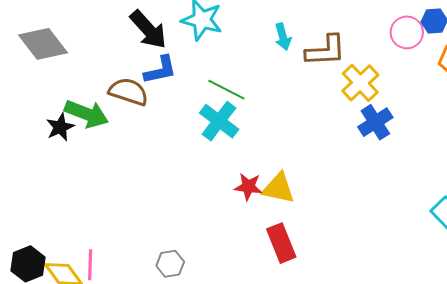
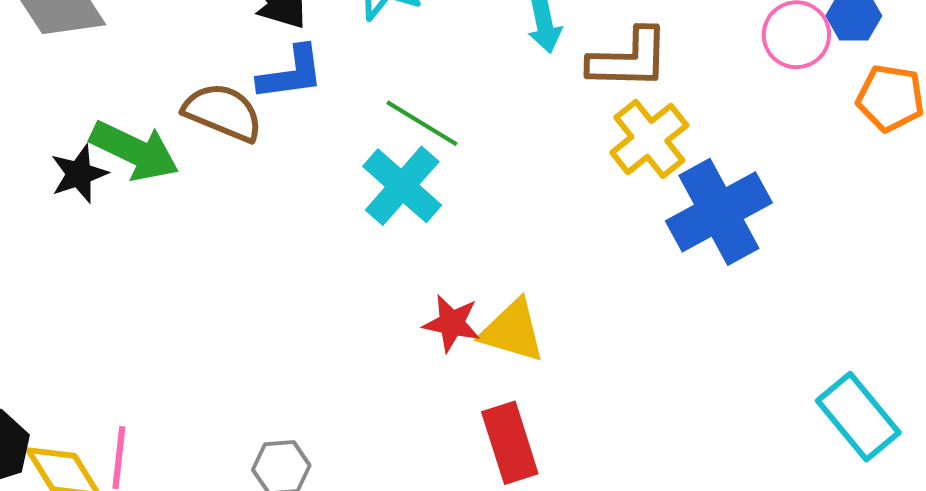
yellow cross: (360, 83) -> (649, 139), moved
blue cross: (375, 122) -> (719, 212), size x1.4

